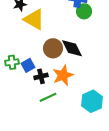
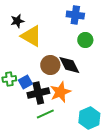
green circle: (84, 11) -> (85, 40), moved
black cross: (41, 76) -> (38, 93), size x1.5

